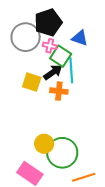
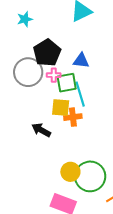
green square: (61, 56) -> (67, 83), turned -30
black arrow: (53, 72) -> (41, 130), moved, turned -102
yellow square: (32, 82) -> (61, 107), moved

